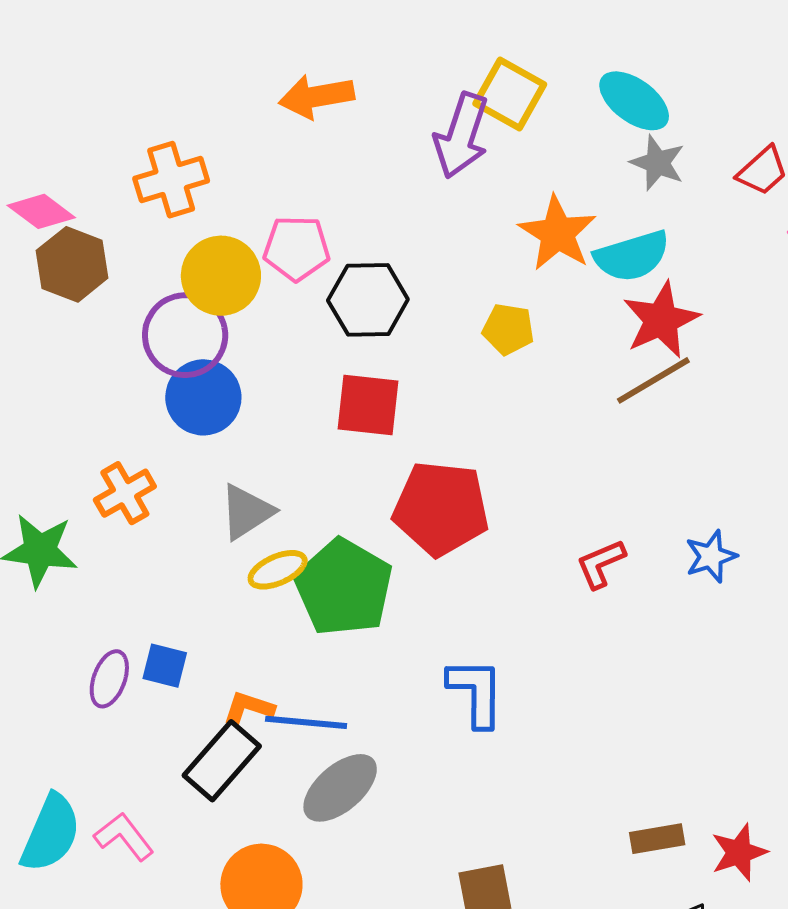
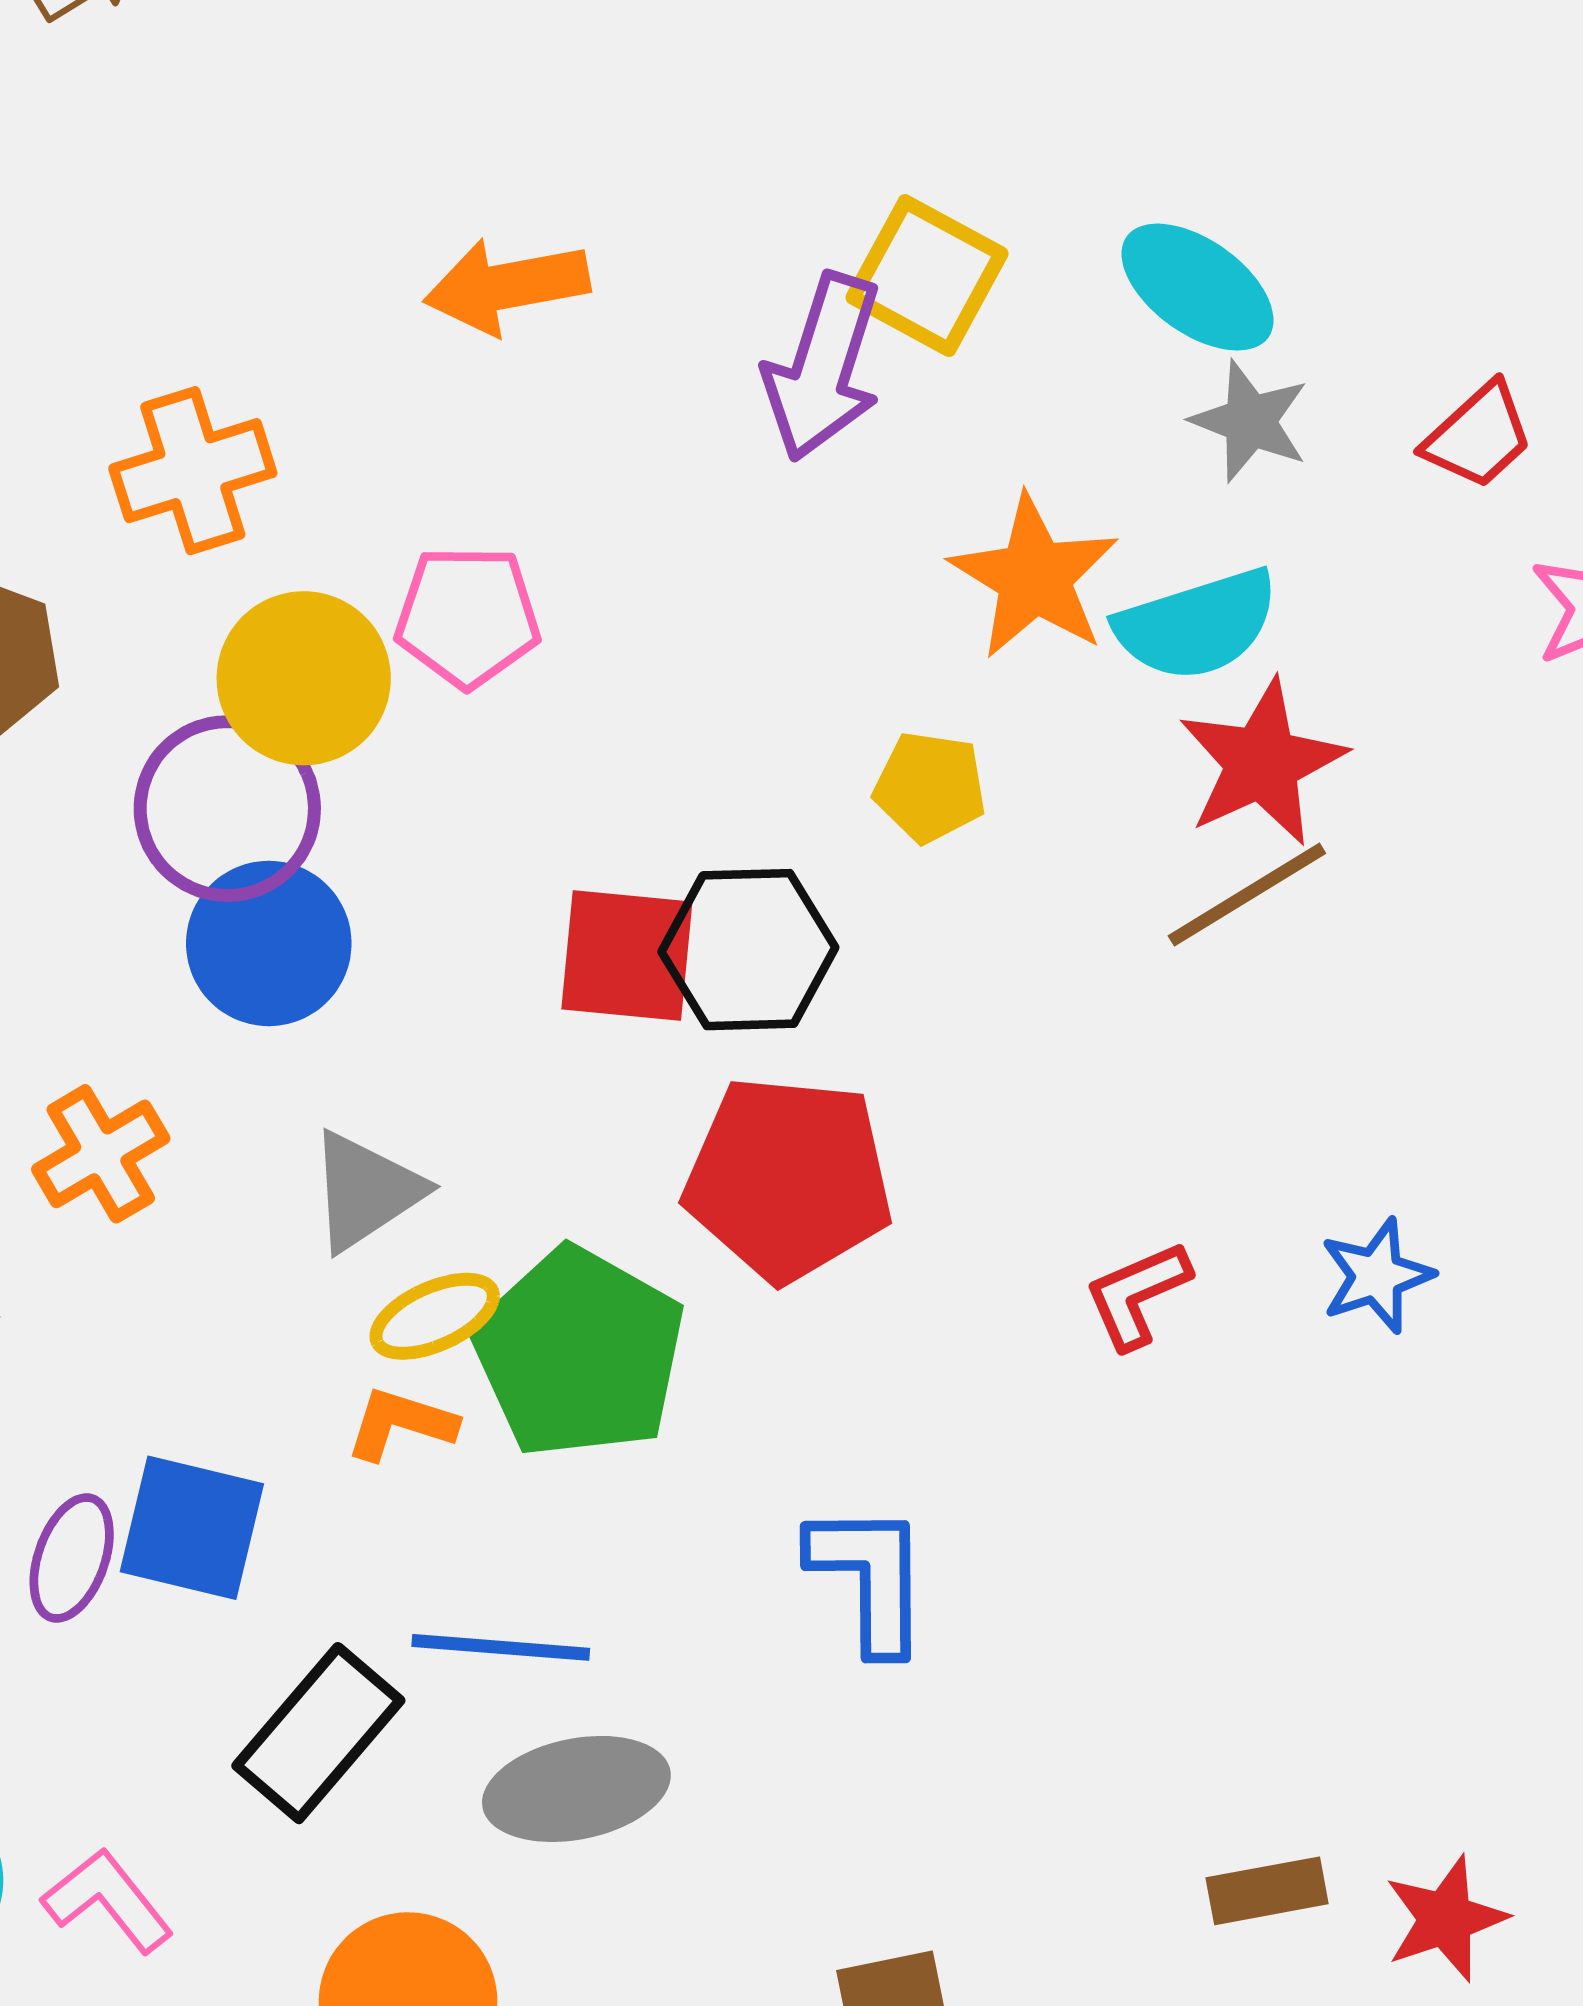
black hexagon: (368, 300) -> (748, 950), moved
blue square: (165, 666) -> (192, 1528), size x1.5
orange L-shape: (249, 708) -> (401, 1424), moved
gray ellipse: (340, 788) -> (576, 1789), turned 30

